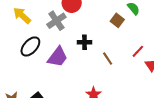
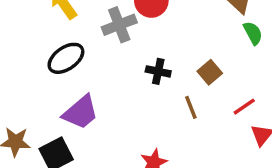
brown square: (117, 20) -> (210, 72), moved
purple trapezoid: (58, 57) -> (81, 112), moved

